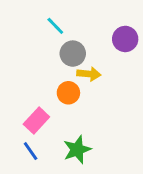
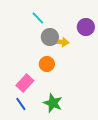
yellow arrow: (89, 74) -> (61, 42), moved
green star: (77, 150) -> (53, 103), turned -30

